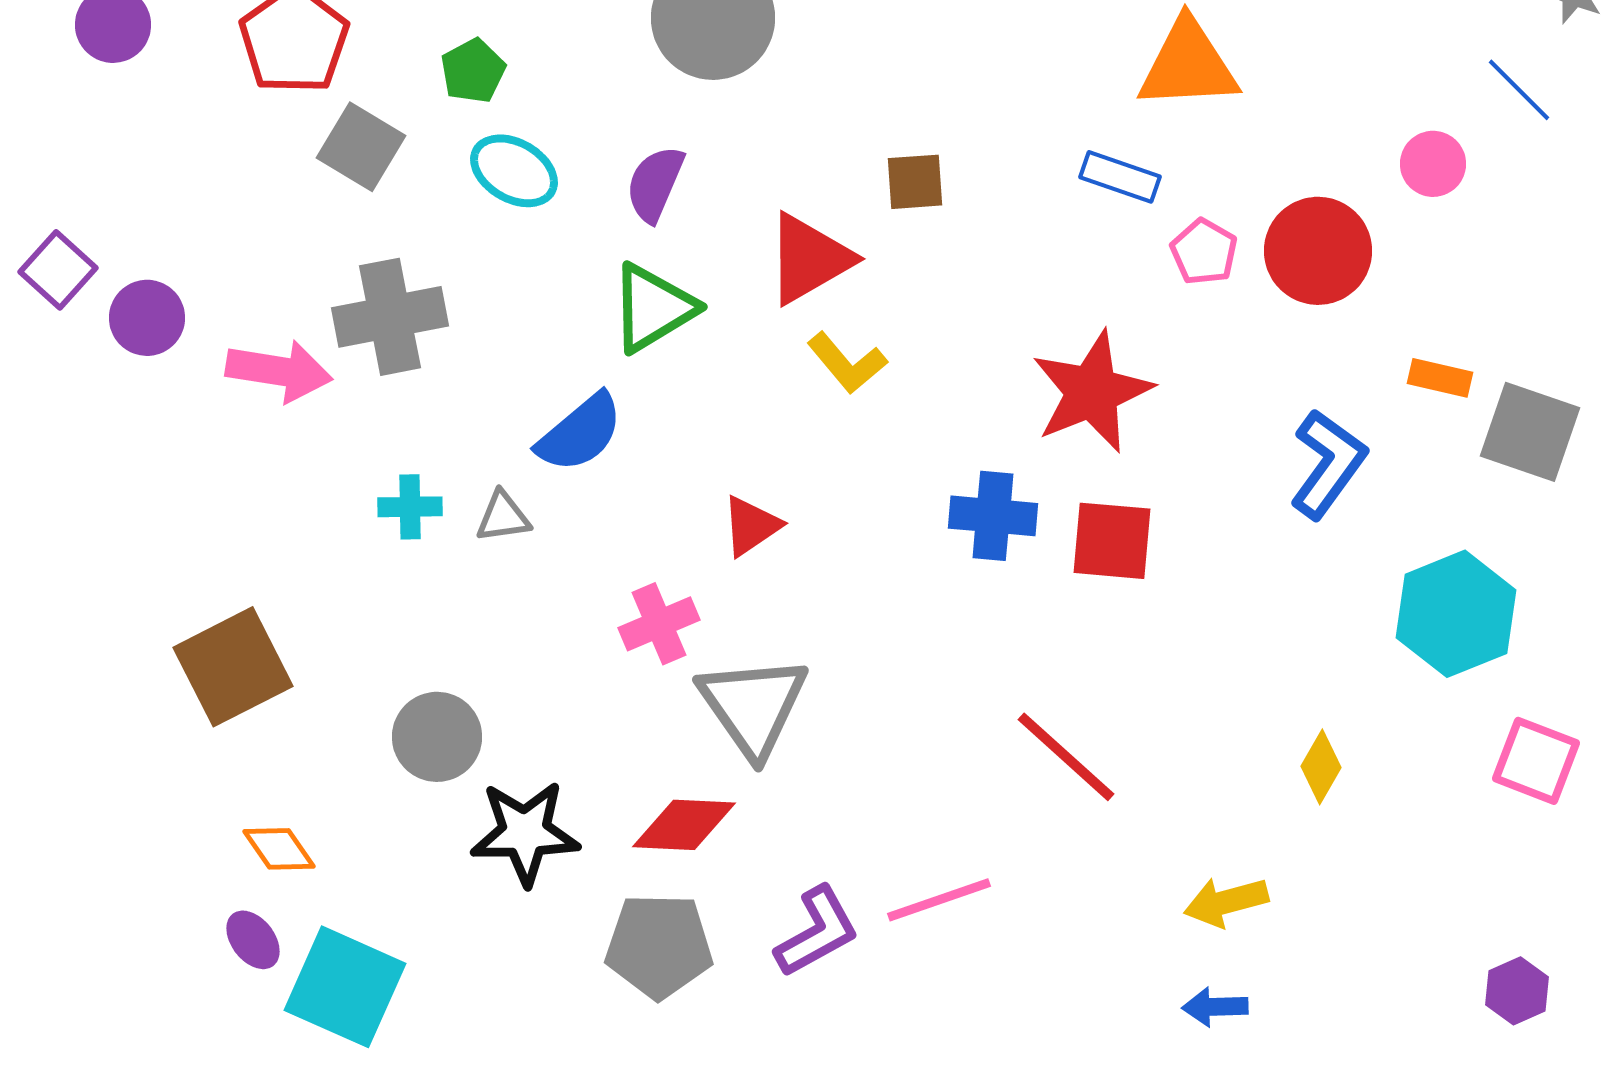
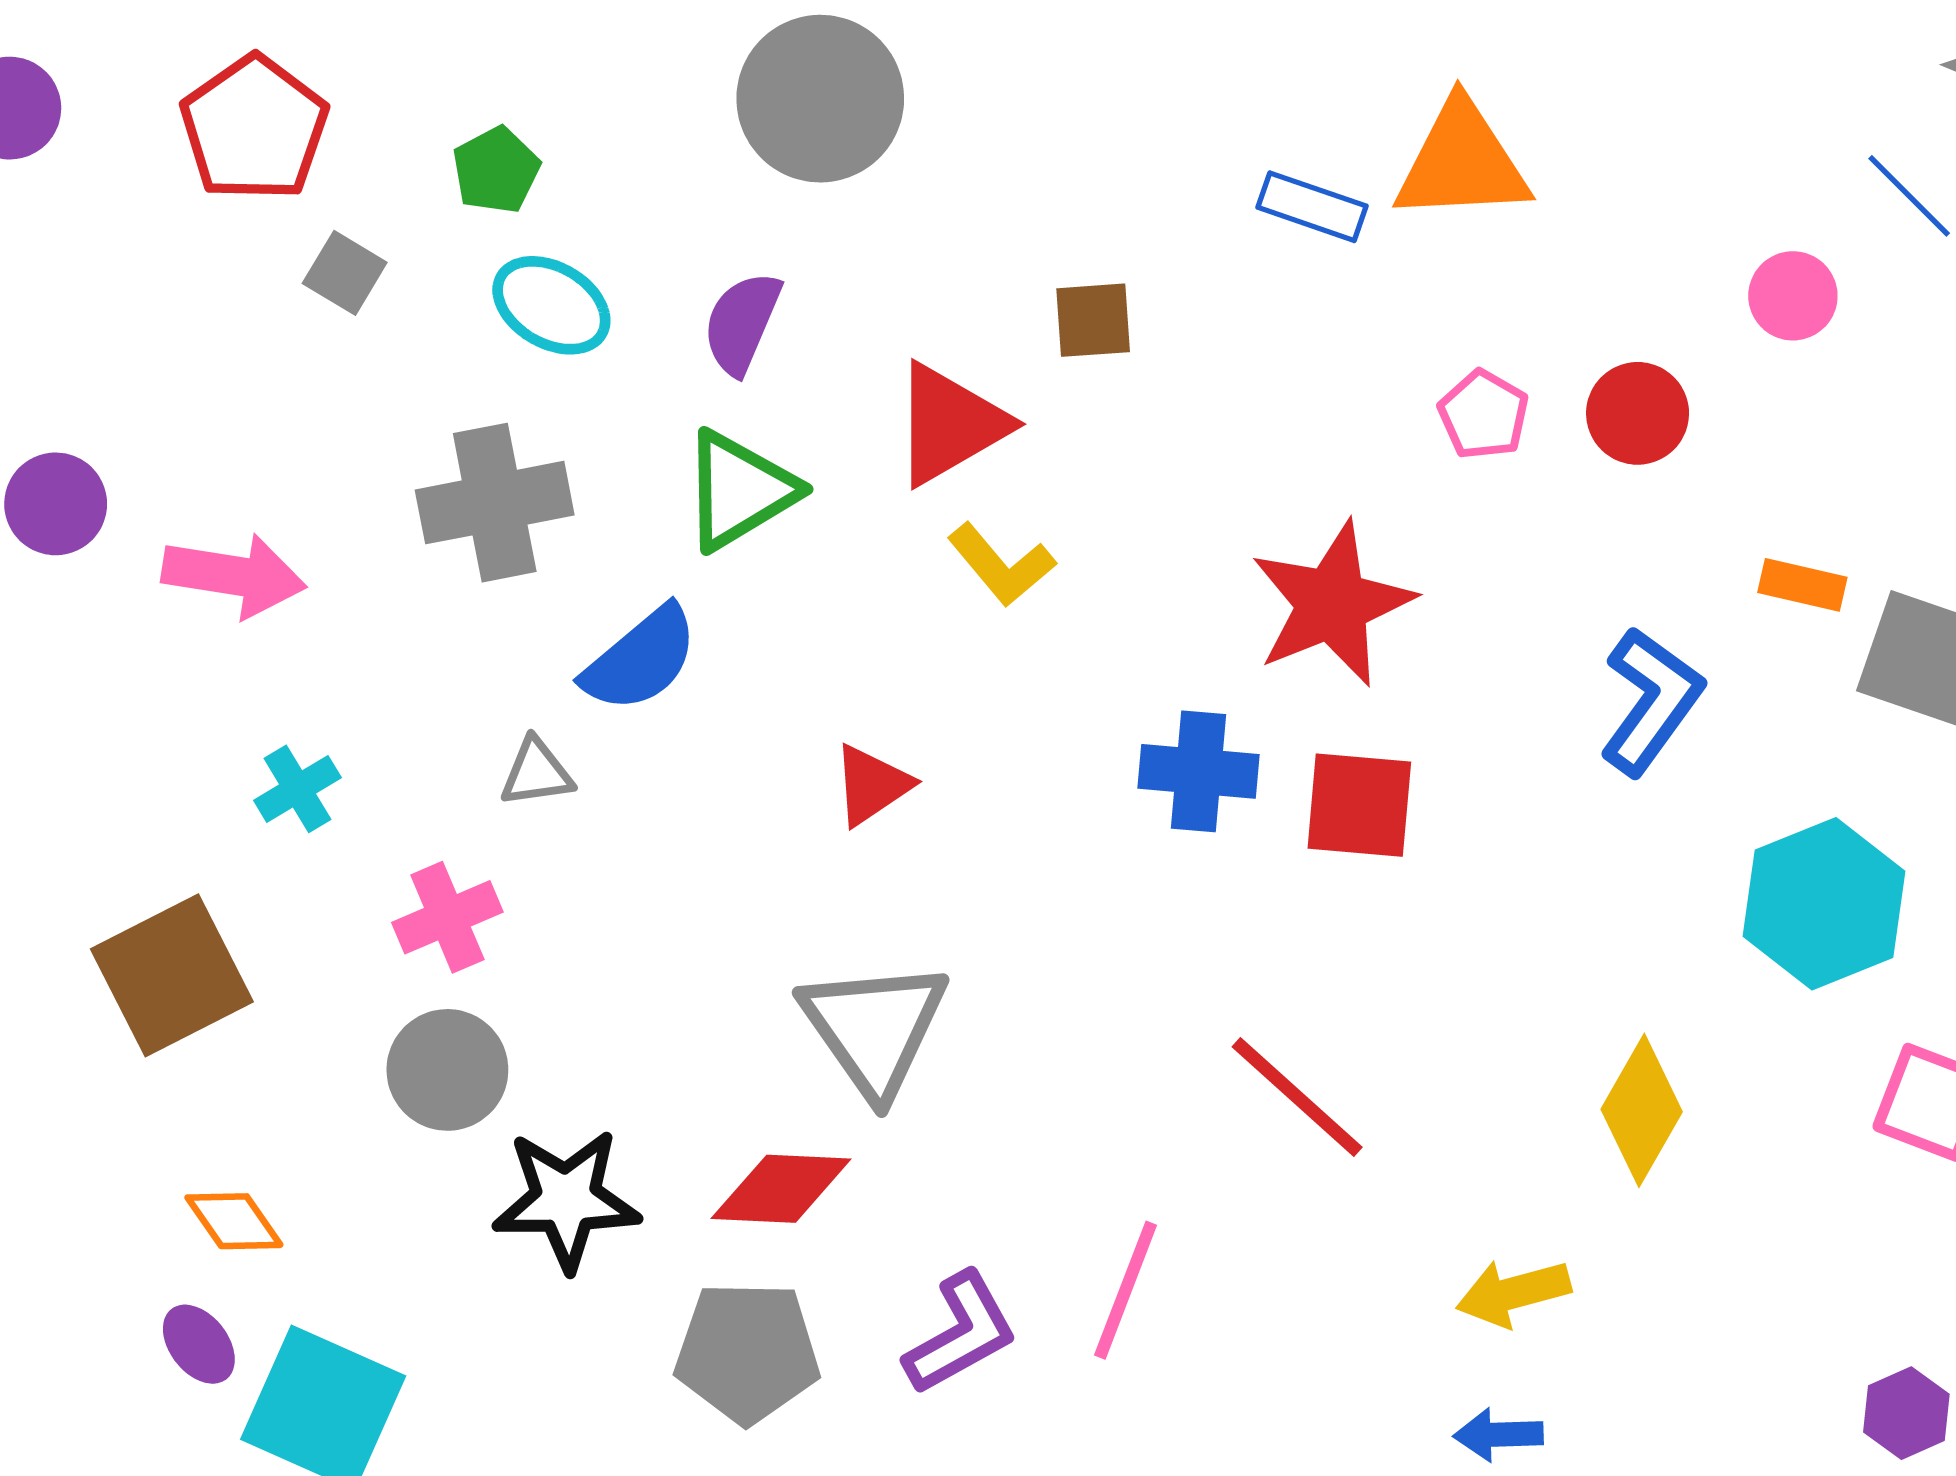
gray square: (361, 147) -> (345, 273), size x0.7
blue rectangle: (1120, 177) -> (1312, 207), moved
red circle: (1318, 251) -> (1638, 413), size x0.7
gray cross: (390, 317) -> (495, 503), moved
cyan cross: (410, 507) -> (297, 789), moved, turned -30
pink cross: (659, 624) -> (447, 917), moved
yellow diamond: (1321, 767) -> (1642, 1110), size x1.5
pink line: (939, 900) -> (1126, 1290), turned -50

